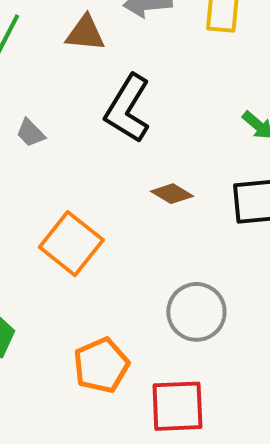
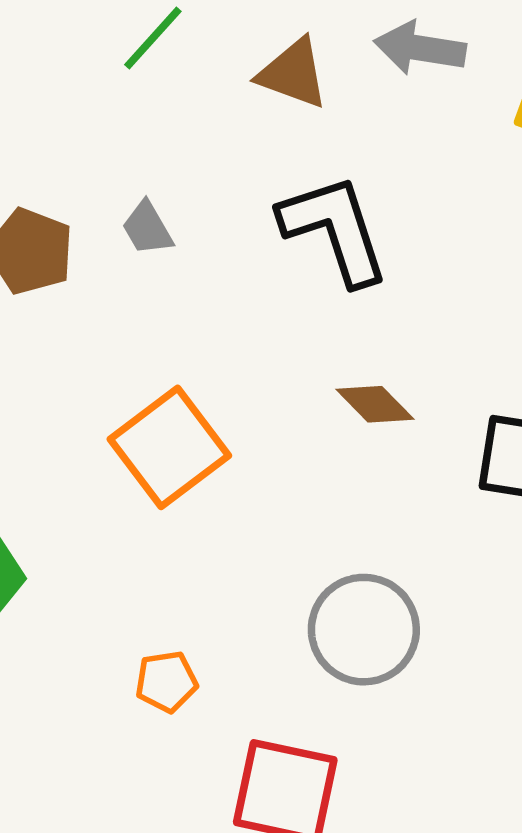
black L-shape: (128, 109) -> (334, 229), turned 116
orange pentagon: (101, 365) -> (166, 682), size x0.6

